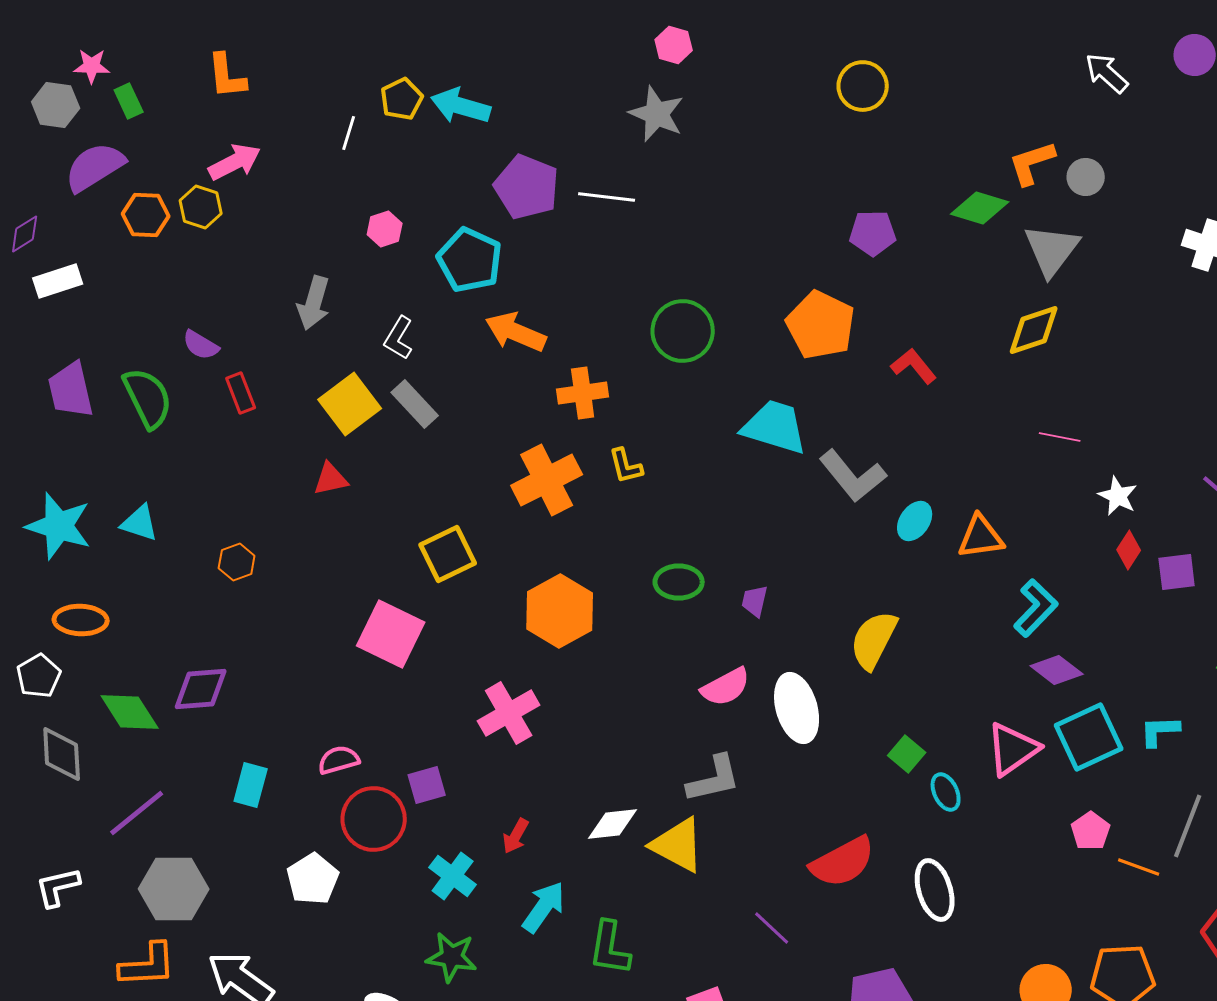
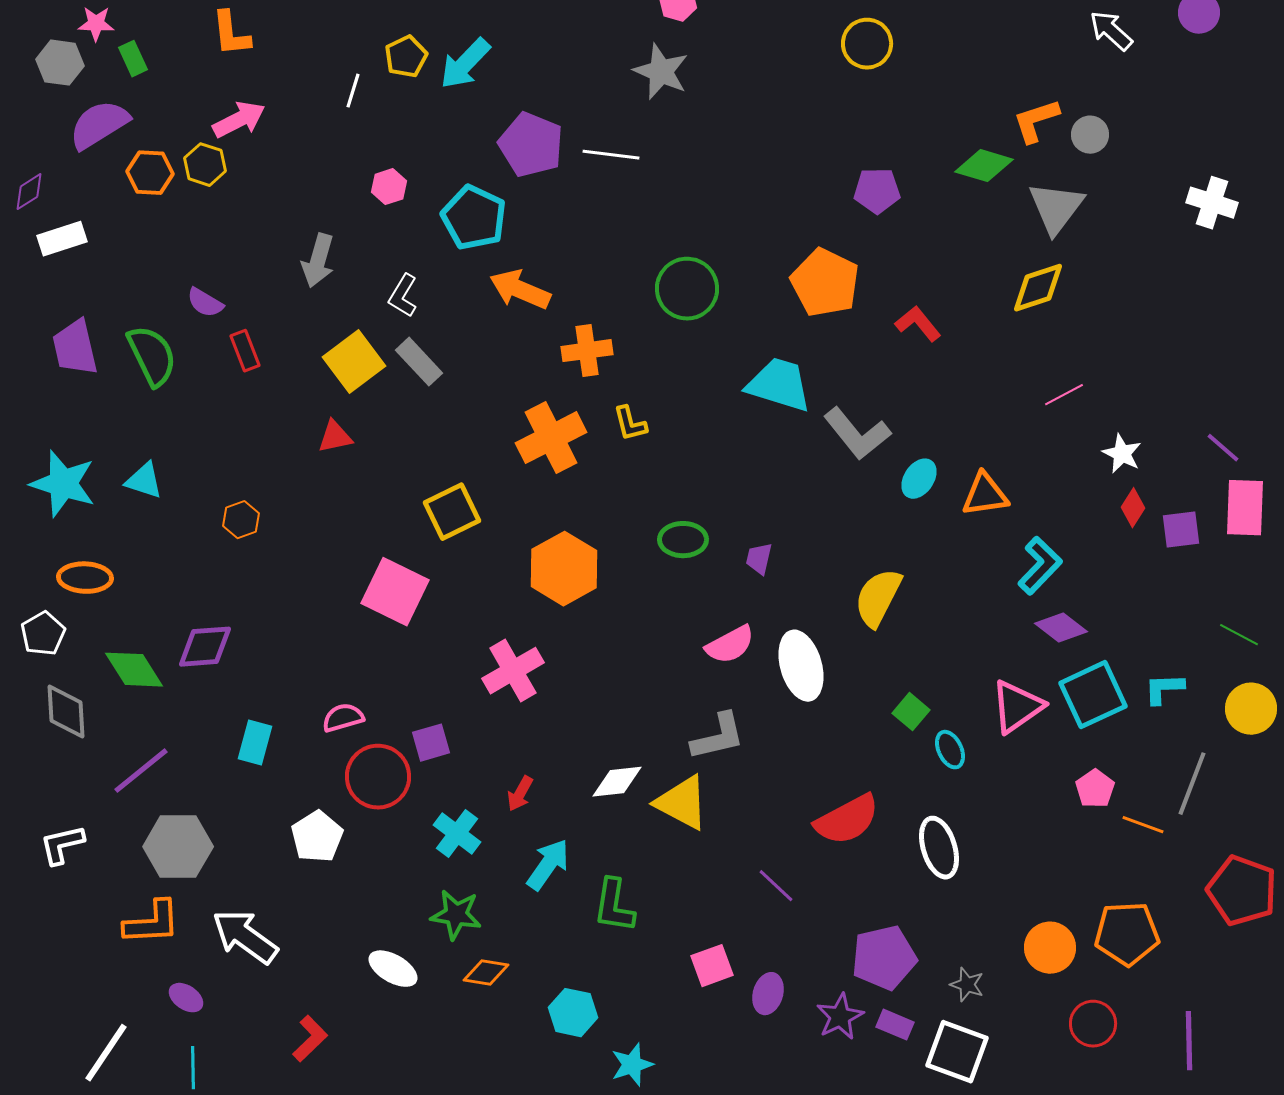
cyan arrow: (461, 106) -> (465, 64), turned -62
pink line: (1060, 437) -> (1064, 395), turned -39

